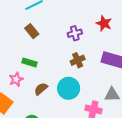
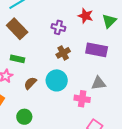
brown rectangle: (32, 31) -> (17, 29), size x1.5
purple cross: (75, 33) -> (58, 27), turned 32

